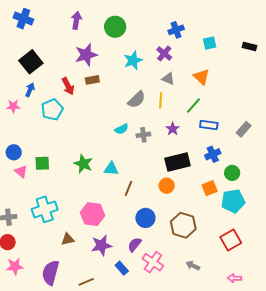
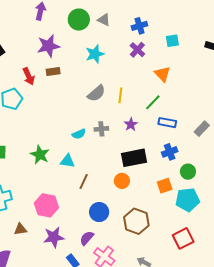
purple cross: (164, 53) -> (137, 50), moved
gray triangle: (168, 79) -> (104, 20), moved
cyan semicircle: (122, 129) -> (79, 134), moved

